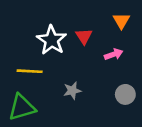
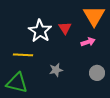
orange triangle: (121, 21) -> (94, 16), size x1.6
green triangle: (22, 107) -> (17, 83), turned 30

